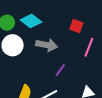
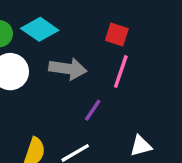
pink line: (89, 47) -> (121, 71), moved

